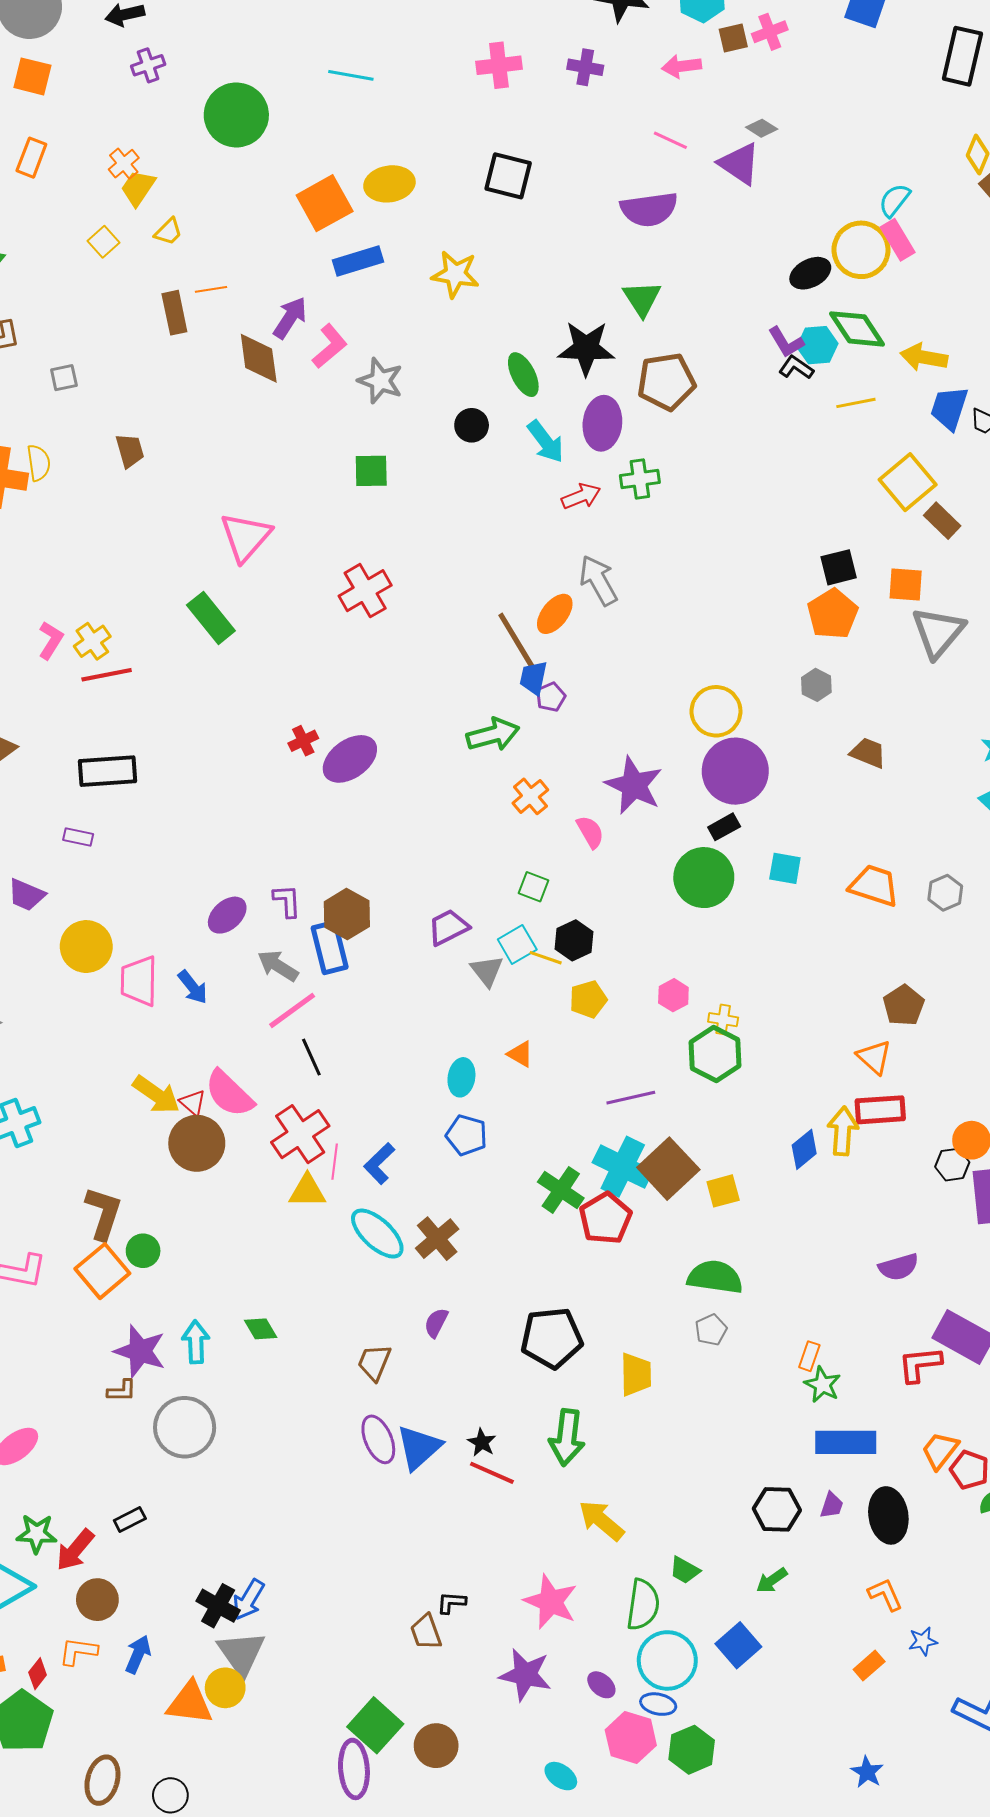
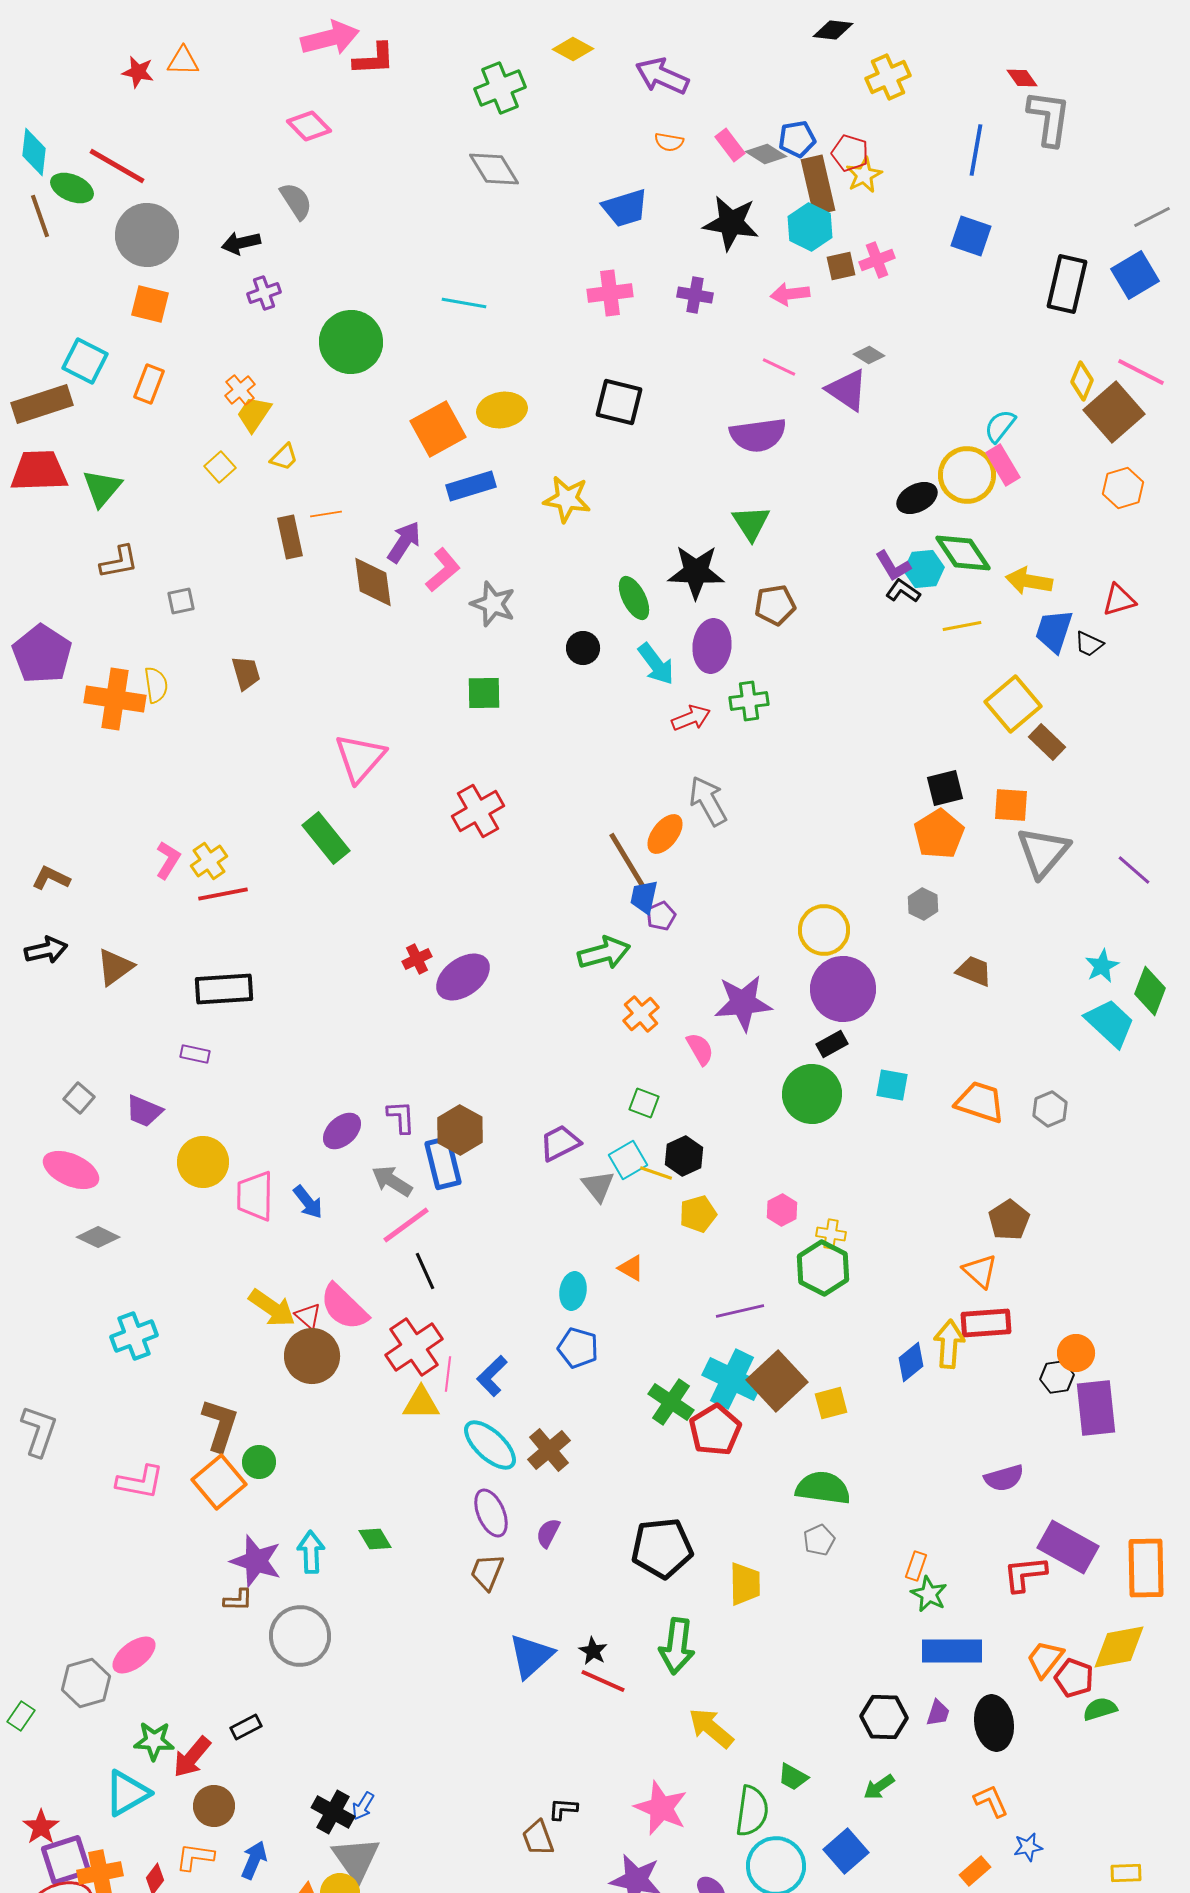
brown pentagon: (666, 382) -> (775, 605), size x0.7
purple star: (634, 785) -> (743, 1003), turned -30
purple ellipse: (378, 1439) -> (491, 1513), moved
blue arrow: (248, 1600) -> (363, 1806), size x0.7

